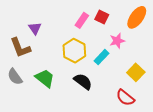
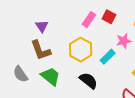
brown L-shape: (20, 48) -> (41, 50), moved

